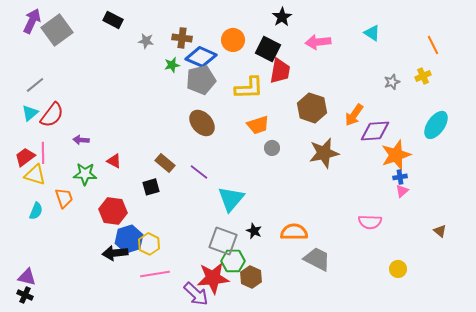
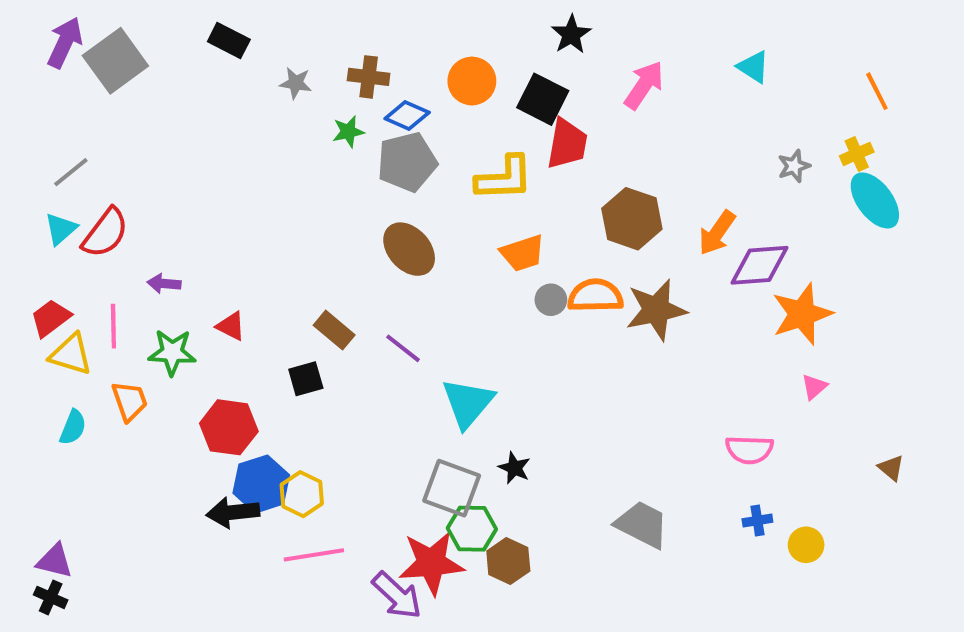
pink arrow: (318, 42) -> (644, 85), turned 130
blue diamond: (201, 57) -> (407, 115), size x0.7
cyan ellipse: (436, 125) -> (875, 200), moved, turned -72
pink line: (43, 153) -> (113, 326), moved
blue cross: (400, 177) -> (757, 520), moved
orange semicircle: (294, 232) -> (595, 296), moved

